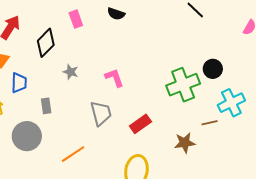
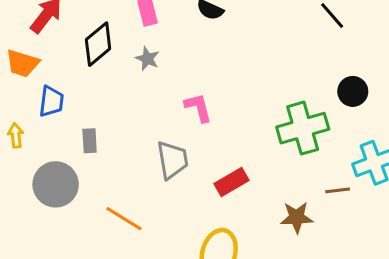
black circle: (213, 69) -> (353, 91), moved
gray star: (71, 72) -> (147, 59), moved
orange line: (73, 154) -> (124, 219), turned 60

